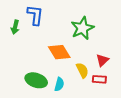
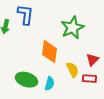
orange diamond: (59, 52) -> (49, 52), turned 40

